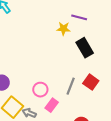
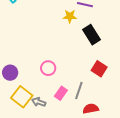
gray line: (71, 86) -> (79, 90), moved
pink circle: (40, 90) -> (48, 68), moved

